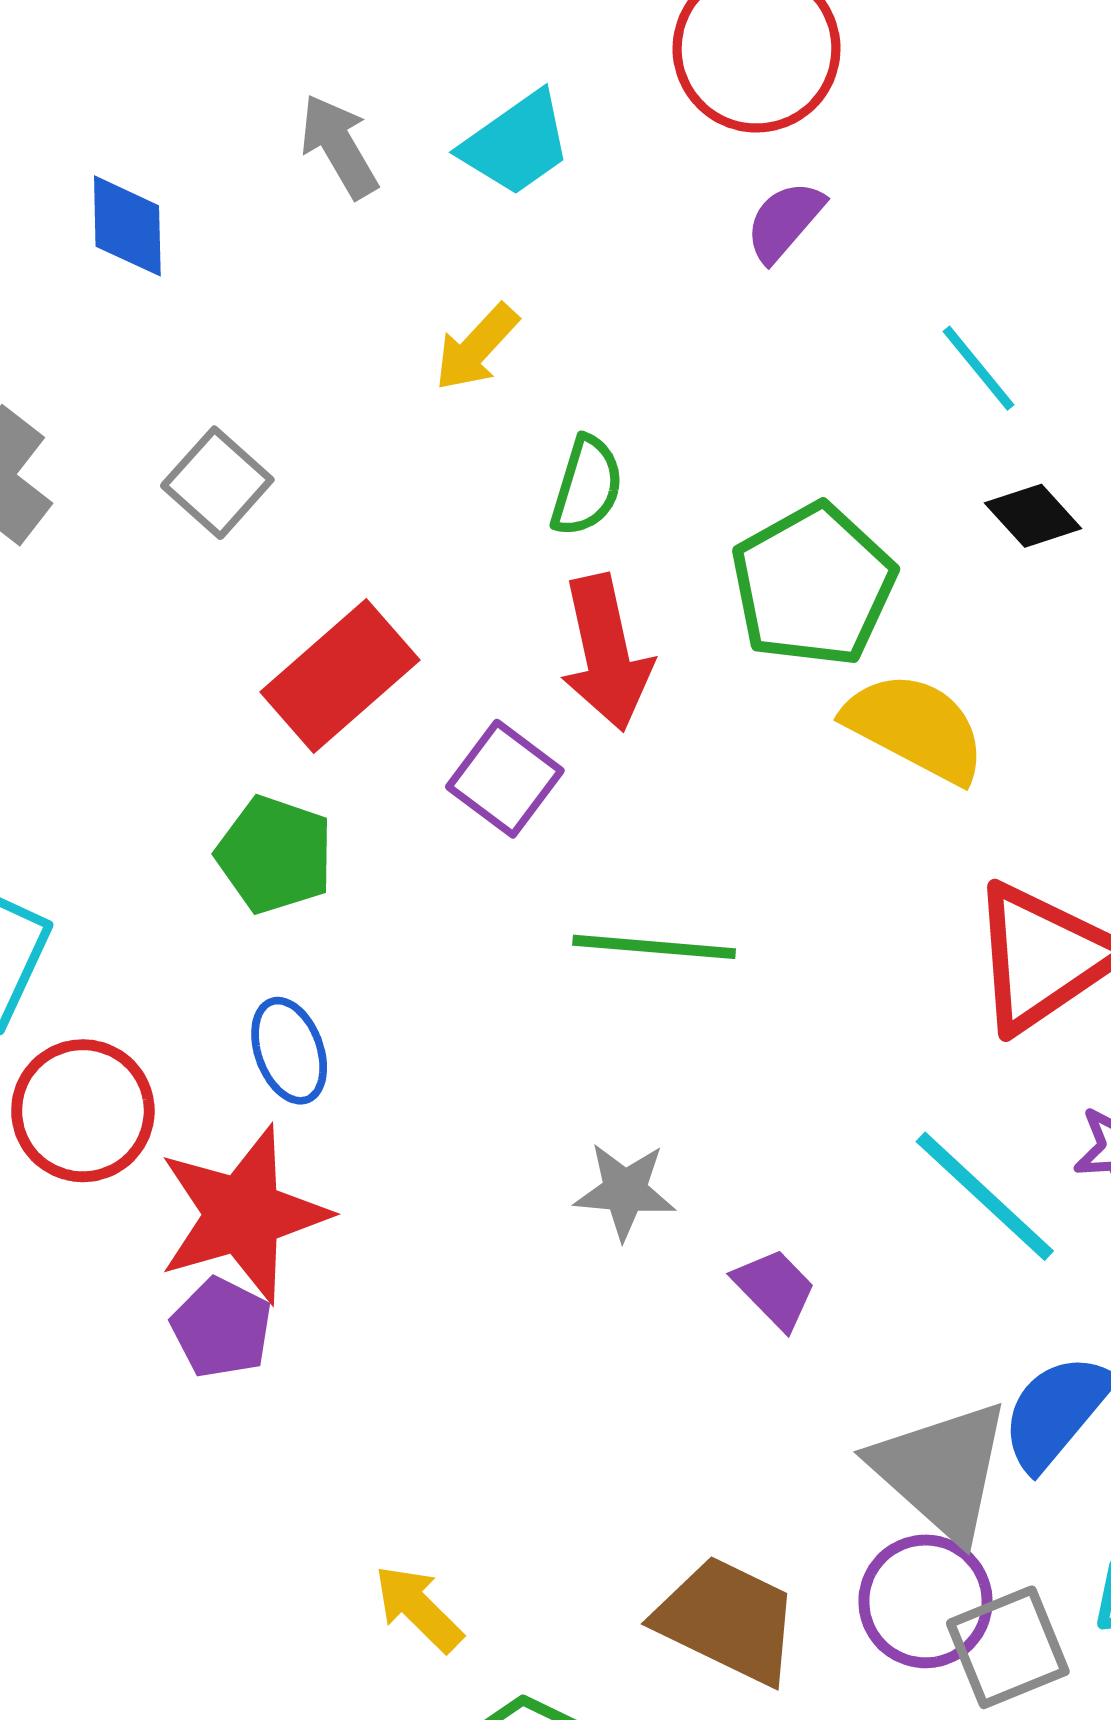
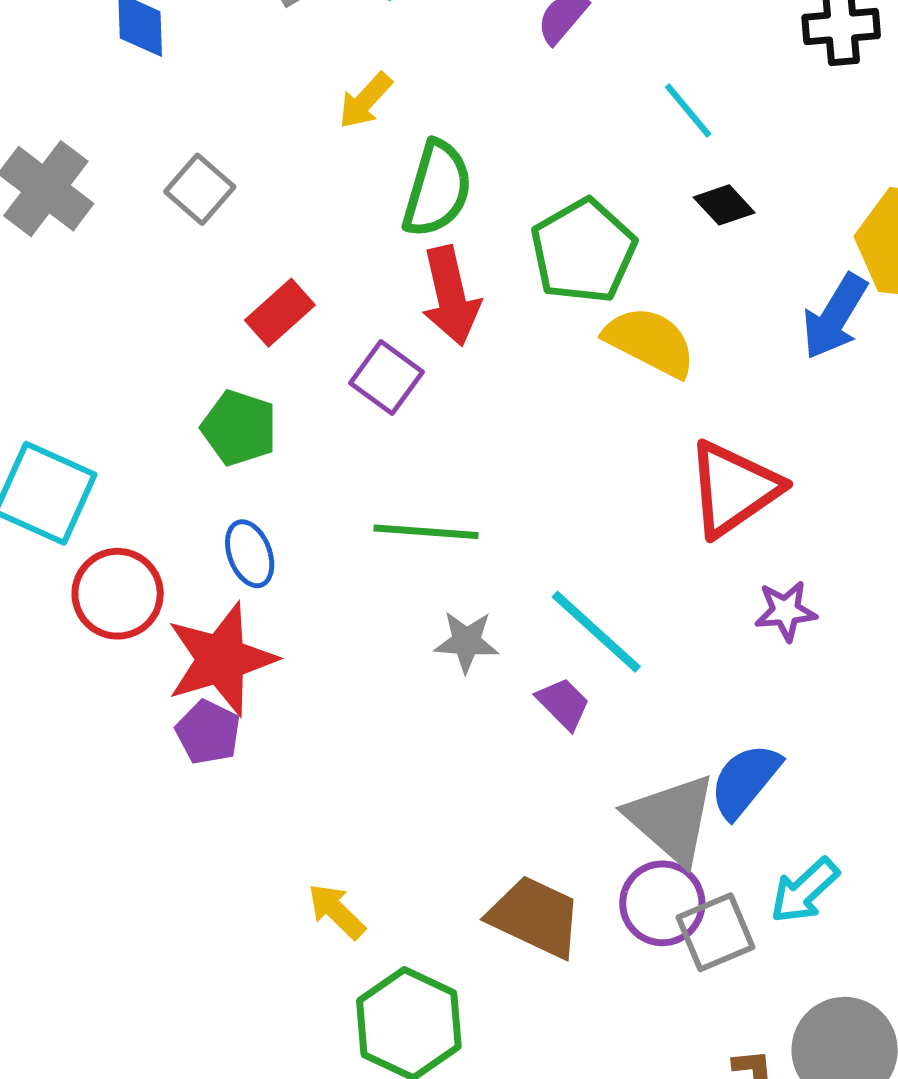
green semicircle: (587, 486) -> (437, 189), size x1.5
red rectangle: (340, 676) -> (280, 313), size x0.7
green line: (654, 947) -> (426, 532), moved
cyan line: (985, 1196) -> (596, 632), moved

